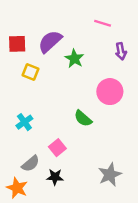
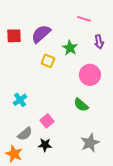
green star: (74, 59) -> (70, 48), moved
yellow square: (31, 72) -> (48, 61), moved
green semicircle: (83, 118) -> (81, 105), moved

